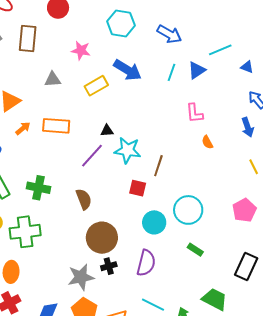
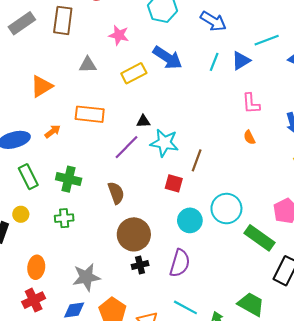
pink L-shape: (194, 113) -> (251, 103), moved
orange arrow: (23, 128) -> (53, 131), moved
green cross: (25, 232) -> (64, 218), moved, size x0.6
green rectangle: (195, 250) -> (259, 238), moved, size x1.8
gray star: (81, 277) -> (86, 277), moved

